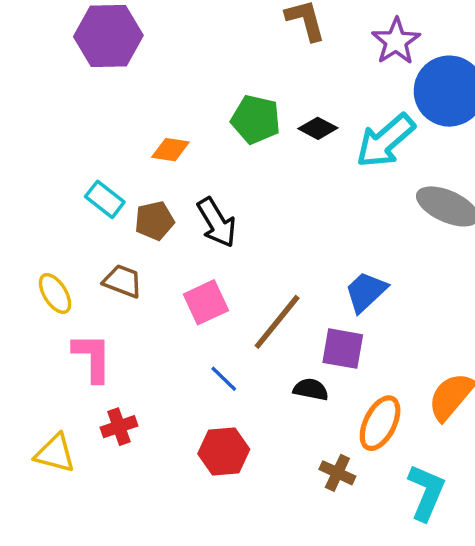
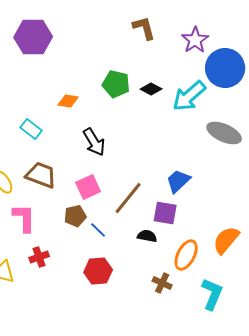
brown pentagon: (154, 221) -> (75, 216), moved
brown trapezoid: (123, 281) -> (41, 175), size x1.4

